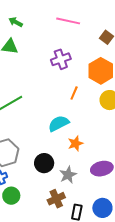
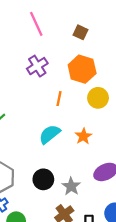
pink line: (68, 21) -> (36, 24), turned 65
orange star: (75, 143) -> (83, 136), moved

